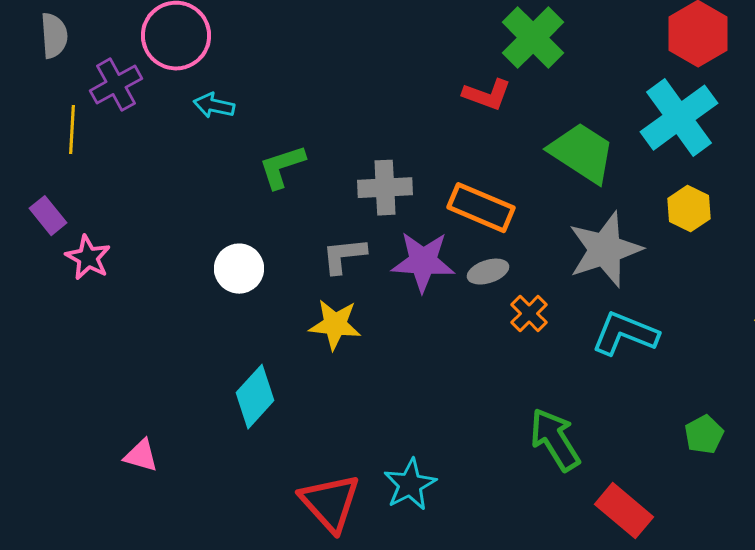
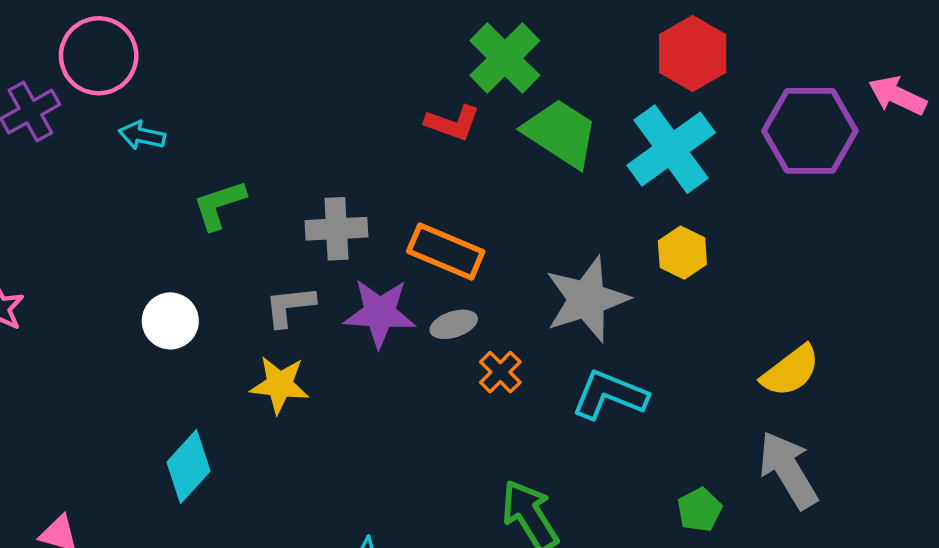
green trapezoid: (582, 153) -> (561, 133), moved

